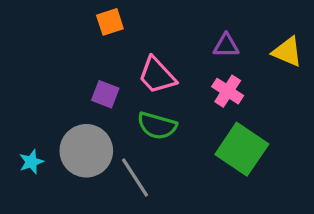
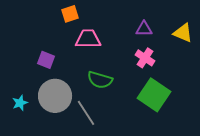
pink trapezoid: (157, 75) -> (88, 39), moved, turned 132
purple square: (105, 94) -> (46, 60), moved

